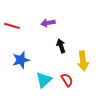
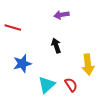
purple arrow: (48, 23) -> (61, 15), moved
black arrow: (61, 46) -> (56, 46), moved

